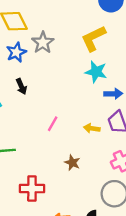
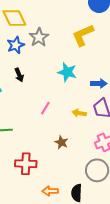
cyan star: (96, 72) -> (67, 72), moved

